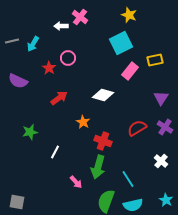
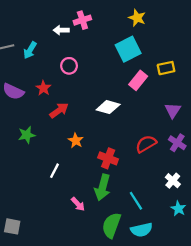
pink cross: (80, 17) -> (82, 20), turned 35
red star: (49, 68) -> (43, 88), moved
orange star: (83, 122) -> (76, 141), moved
green star: (30, 132) -> (27, 135), moved
cyan star: (166, 200) -> (178, 209), moved

